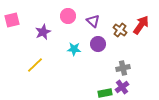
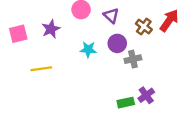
pink square: (12, 20) -> (18, 34), moved
yellow line: (35, 65) -> (41, 69), turned 36
gray cross: (123, 68) -> (133, 59), moved

